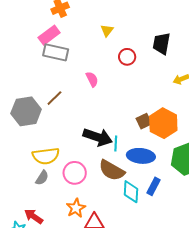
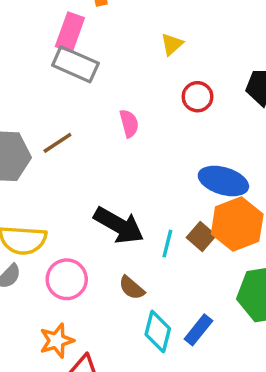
pink rectangle: (49, 35) -> (70, 32), turned -45
brown square: (144, 121) -> (201, 236), moved, turned -35
cyan line: (116, 143) -> (167, 244), moved
blue ellipse: (141, 156) -> (223, 181), moved
brown semicircle: (112, 170) -> (132, 288), size x0.6

